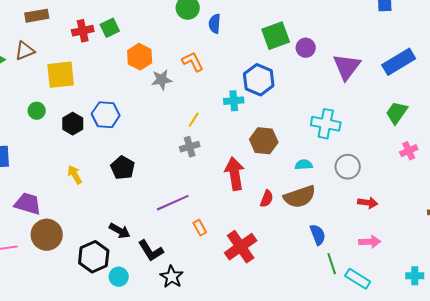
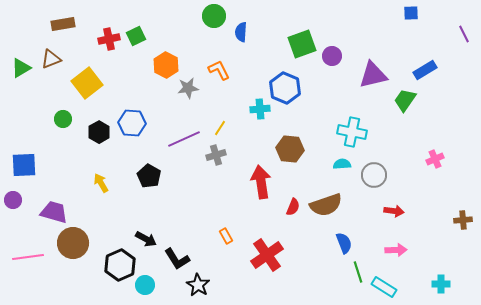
blue rectangle: (399, 62) -> (425, 70), size x0.7
purple triangle: (347, 67) -> (373, 75), turned 40
yellow square: (61, 75) -> (87, 83), turned -32
green trapezoid: (397, 113) -> (405, 100), moved
cyan semicircle: (304, 165) -> (342, 164), moved
purple line: (173, 203) -> (184, 139), moved

